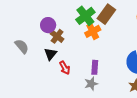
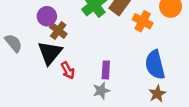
orange cross: (93, 31) -> (143, 21), moved, turned -35
black triangle: (50, 54) -> (50, 53), size x1.5

